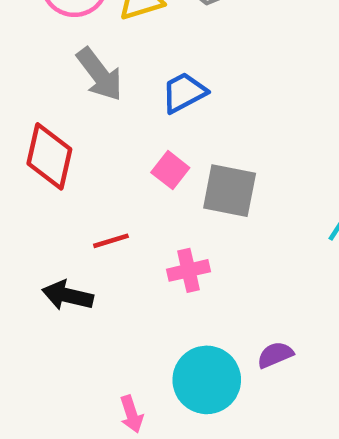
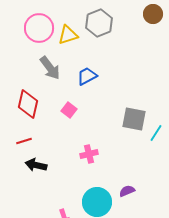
pink square: (170, 170) -> (69, 110), moved
gray square: (230, 191) -> (134, 119), moved
red line: (111, 241) -> (24, 141), moved

